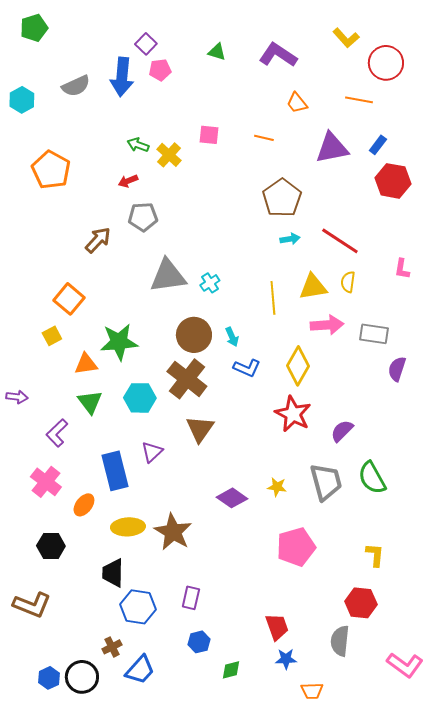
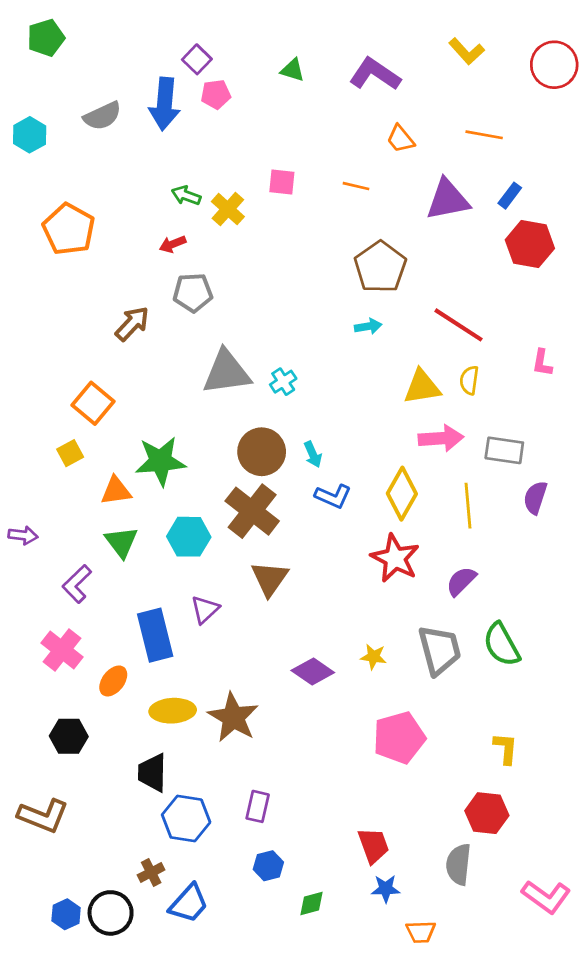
red circle: (386, 63) -> (554, 65), moved
cyan arrow: (290, 239) -> (368, 326), moved
yellow line: (273, 298) -> (468, 506), moved

